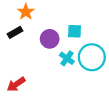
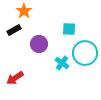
purple circle: (50, 39) -> (39, 44), moved
cyan cross: (67, 58) -> (62, 63), moved

